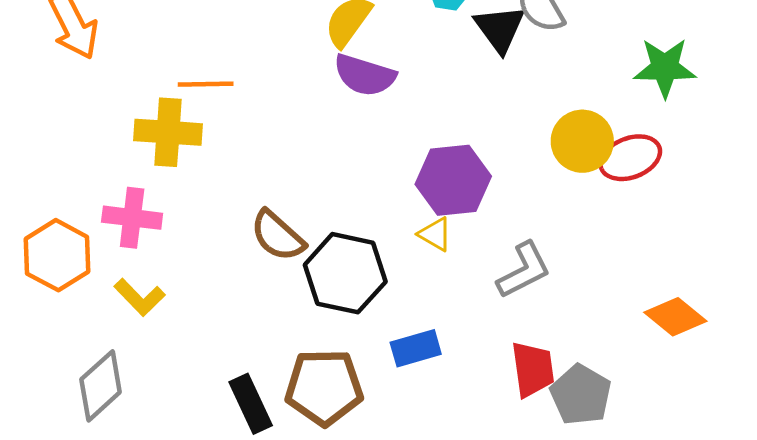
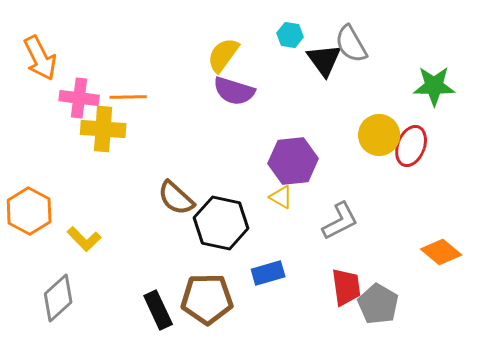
red ellipse: (630, 158) -> (411, 146), turned -48
pink cross: (132, 218) -> (79, 98), moved

